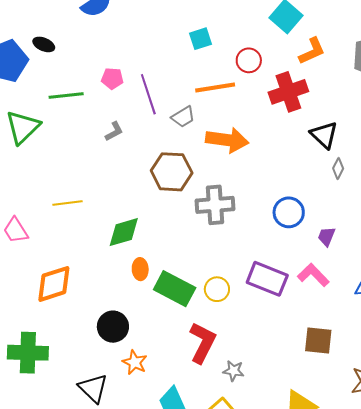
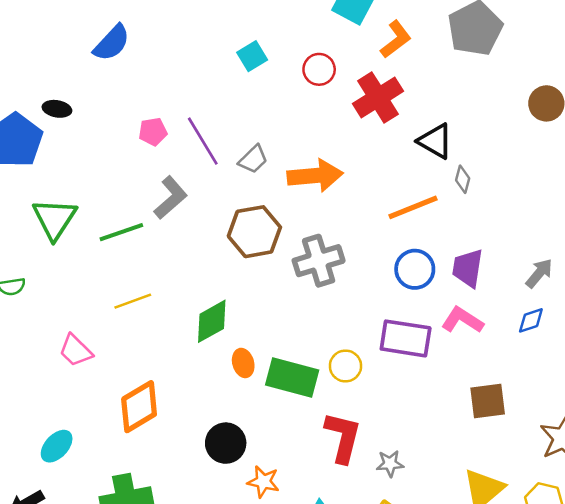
orange line: (215, 87) -> (413, 207), moved
green line: (66, 96) -> (121, 232), moved
gray L-shape: (114, 131) -> (171, 198), size x1.6
blue circle: (289, 212) -> (415, 269), moved
purple trapezoid: (326, 237) -> (468, 268), size x1.5

